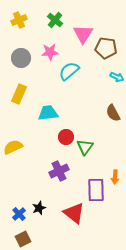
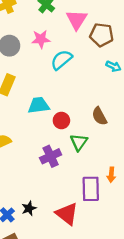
brown semicircle: (113, 113) -> (99, 116), moved
red circle: (66, 137) -> (61, 120), moved
purple cross: (59, 171) -> (51, 156), moved

